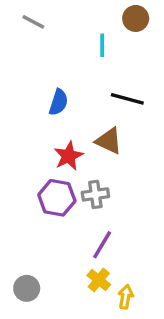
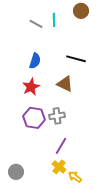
gray line: (33, 22) -> (36, 24), moved
cyan line: (102, 45) -> (54, 20), moved
red star: (69, 156) -> (31, 87), moved
yellow arrow: (126, 297) -> (75, 177), turned -64

